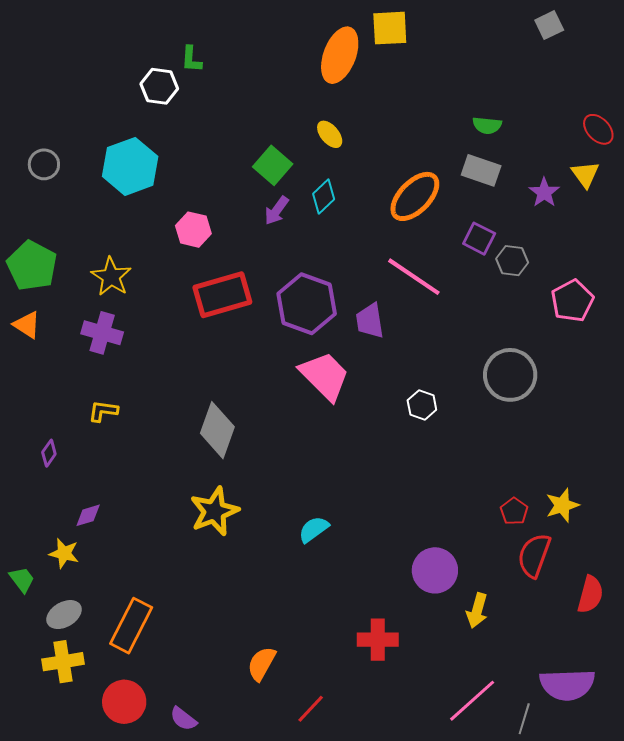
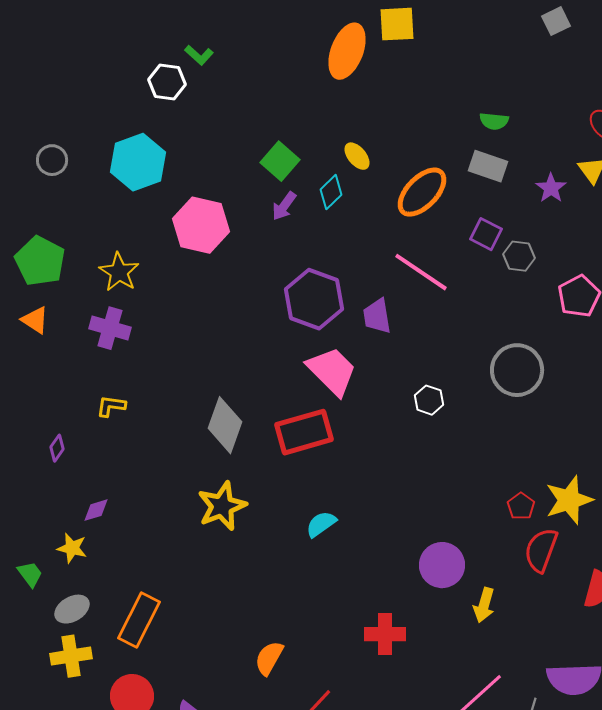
green L-shape: (191, 59) -> (199, 55), turned -52
yellow ellipse: (330, 134) -> (357, 156), moved
pink hexagon: (193, 230) -> (201, 225), size x1.6
red rectangle: (222, 295) -> (304, 432), moved
yellow star: (562, 505) -> (569, 500), size x1.4

